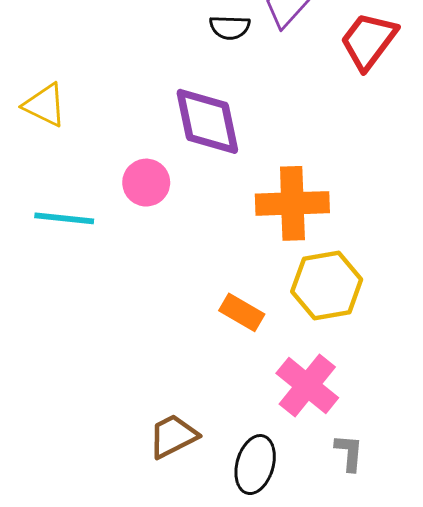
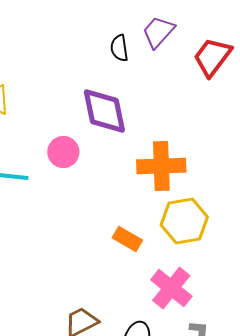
black semicircle: (230, 27) -> (119, 48), turned 80

